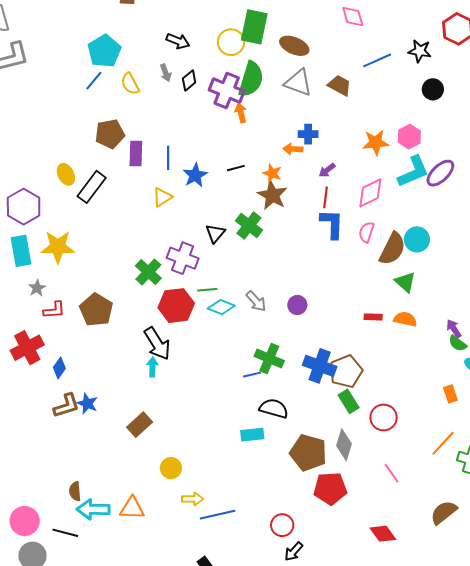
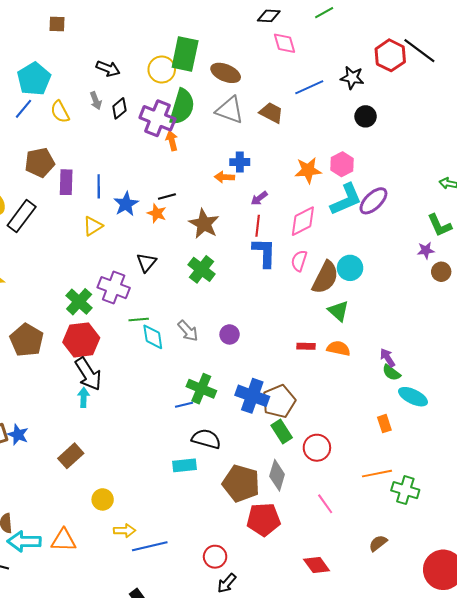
orange star: (272, 173) -> (157, 213), moved
green cross: (249, 225) -> (202, 269), moved
red hexagon: (176, 306) -> (81, 340), moved
cyan diamond: (221, 307) -> (153, 337), turned 60
orange line: (443, 443) -> (377, 474), turned 36
brown semicircle: (444, 512) -> (378, 543), size x0.7

